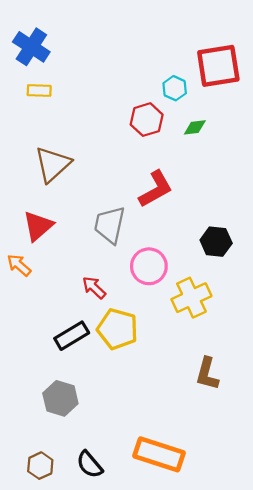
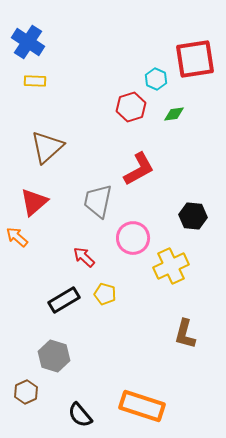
yellow pentagon: (118, 329) -> (105, 294), size x0.6
brown hexagon: (40, 466) -> (26, 392), moved

